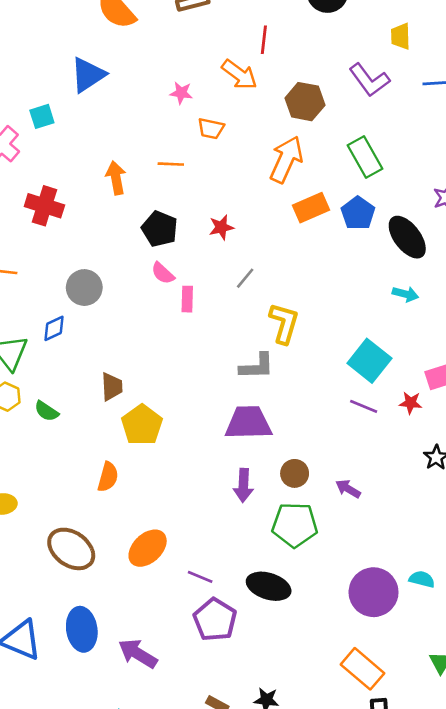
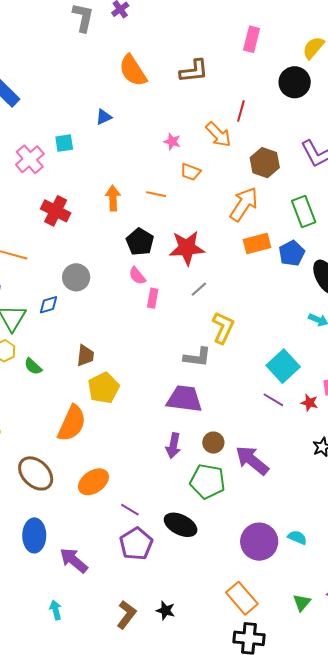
blue triangle: (88, 75) -> (104, 117), size x0.6
red star: (221, 227) -> (187, 248), size x1.8
orange semicircle: (108, 477) -> (72, 423), size x1.6
purple arrow: (348, 489) -> (252, 460), size x1.8

